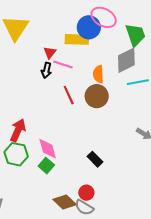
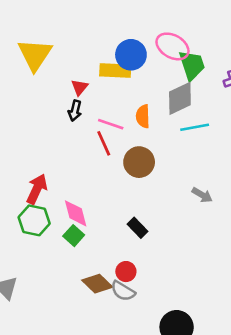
pink ellipse: (104, 17) -> (172, 46), moved
pink line: (63, 64) -> (111, 124), moved
brown circle: (97, 96) -> (139, 162), moved

